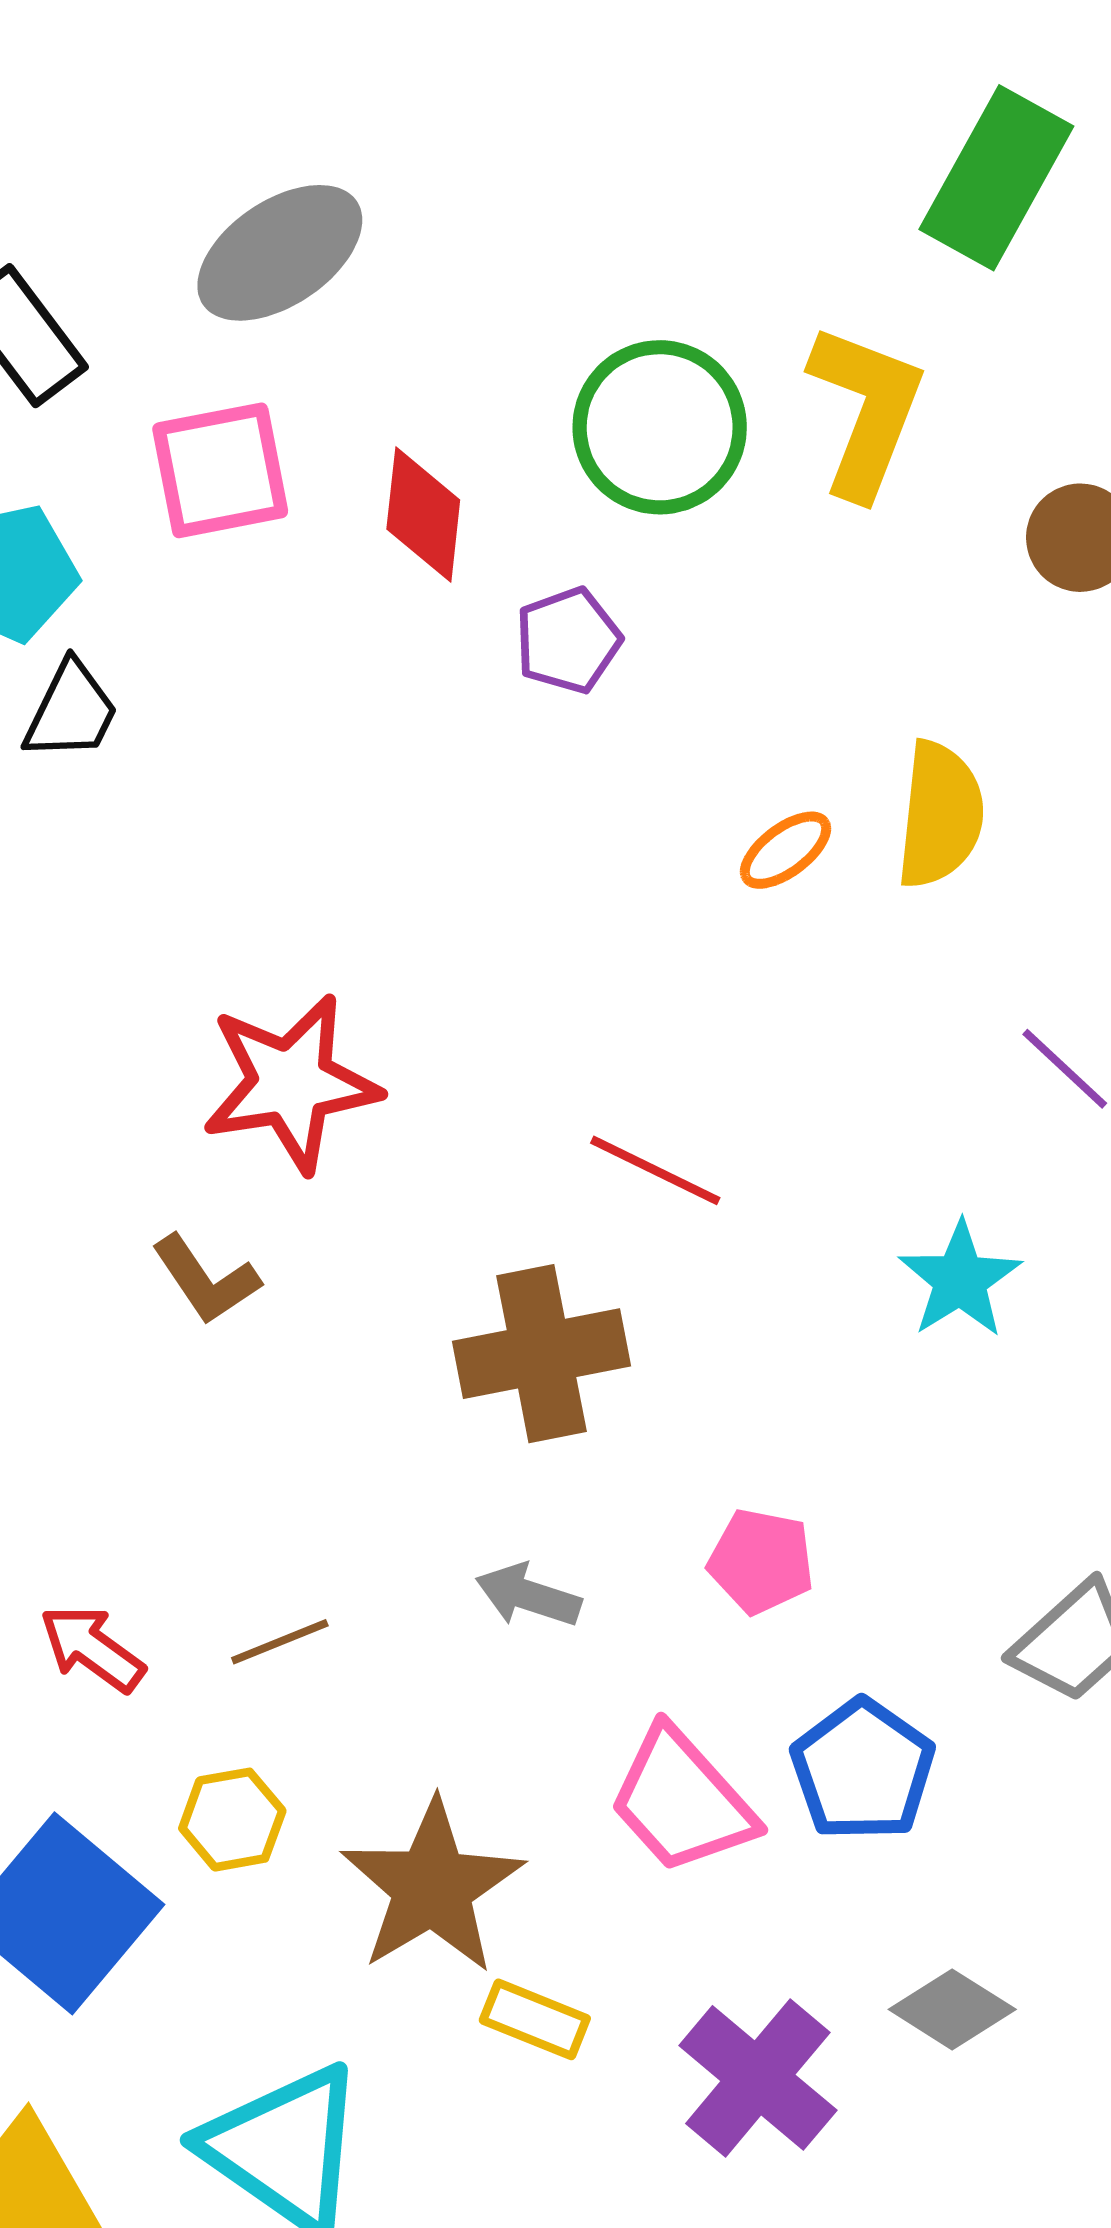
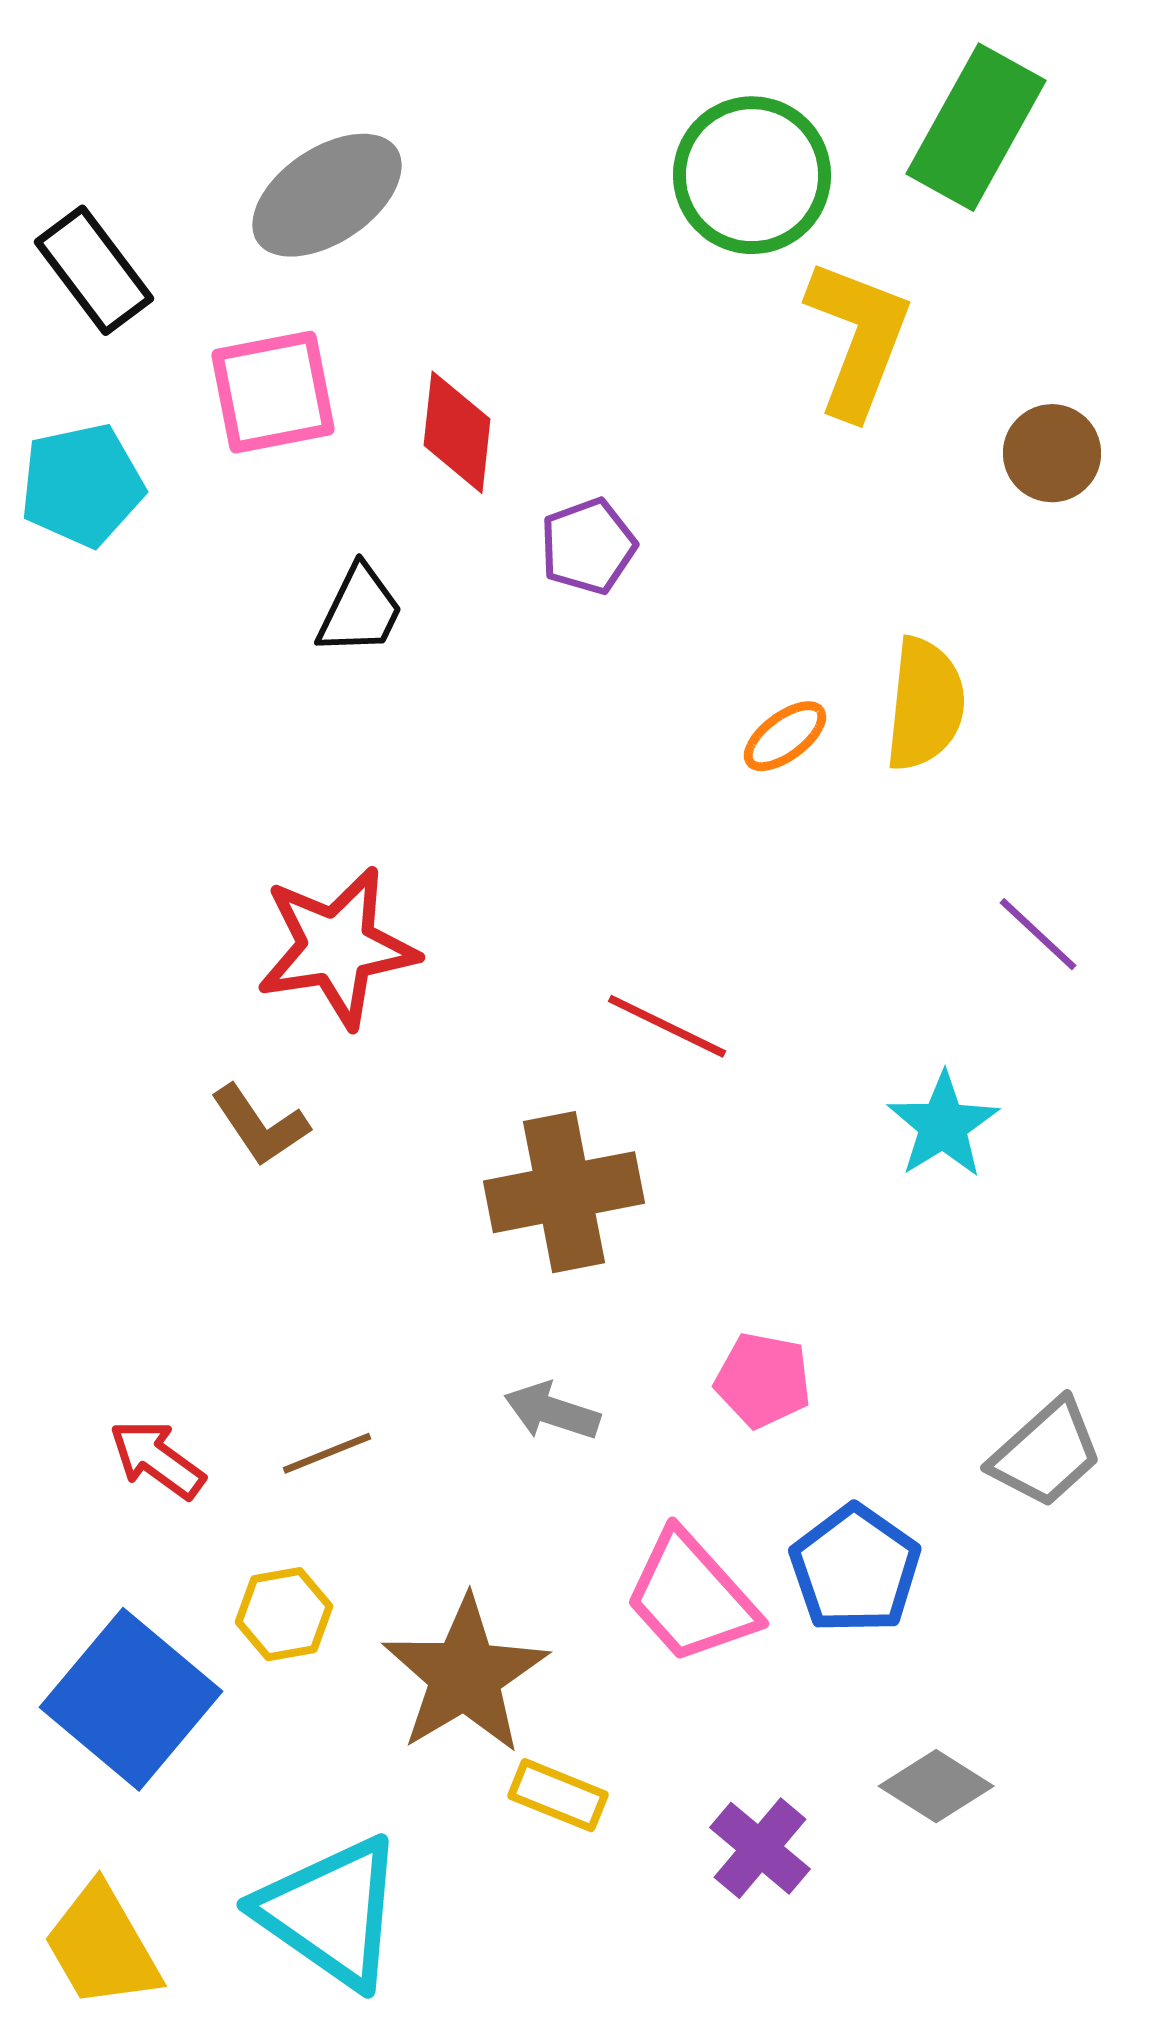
green circle: (660, 427) -> (752, 175), moved
black trapezoid: (71, 711) -> (360, 610), moved
purple cross: (758, 2078) -> (760, 1848), size x0.7

